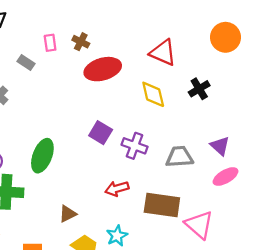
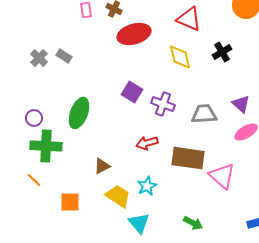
gray rectangle: (26, 62) -> (64, 56), moved

